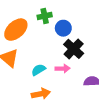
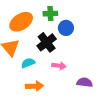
black cross: (74, 49) -> (47, 42), moved
cyan semicircle: (38, 70) -> (28, 63), moved

